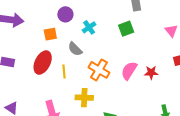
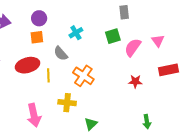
purple circle: (65, 14) -> (39, 18), moved
red ellipse: (43, 62) -> (28, 65), turned 45
pink semicircle: (129, 71) -> (133, 47), moved

